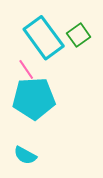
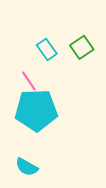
cyan rectangle: (44, 38) -> (47, 49), size x0.5

